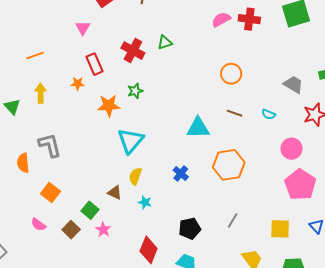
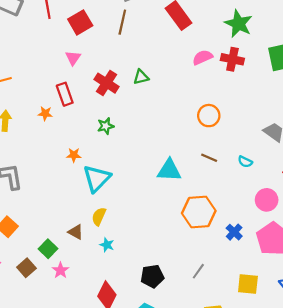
pink triangle: (83, 28) -> (73, 58), moved
orange star: (109, 106) -> (74, 155), moved, size x0.6
blue cross: (181, 173) -> (234, 232), moved

